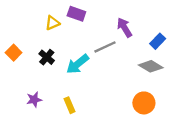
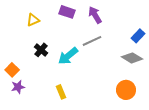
yellow triangle: (52, 23) -> (33, 20), moved
purple arrow: (124, 27) -> (95, 15), moved
orange square: (14, 53) -> (12, 70), moved
purple star: (34, 100) -> (18, 87), moved

